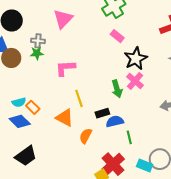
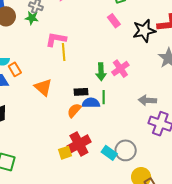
black star: (136, 59) -> (144, 31), moved
yellow line: (79, 98) -> (64, 52), moved
orange semicircle: (86, 136) -> (74, 110), moved
green line: (129, 137) -> (104, 97), moved

